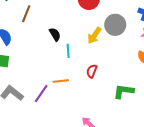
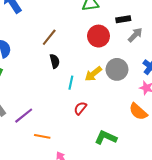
brown line: (26, 14) -> (49, 37), moved
cyan line: (68, 51) -> (71, 83), moved
orange line: (61, 81) -> (42, 136), moved

